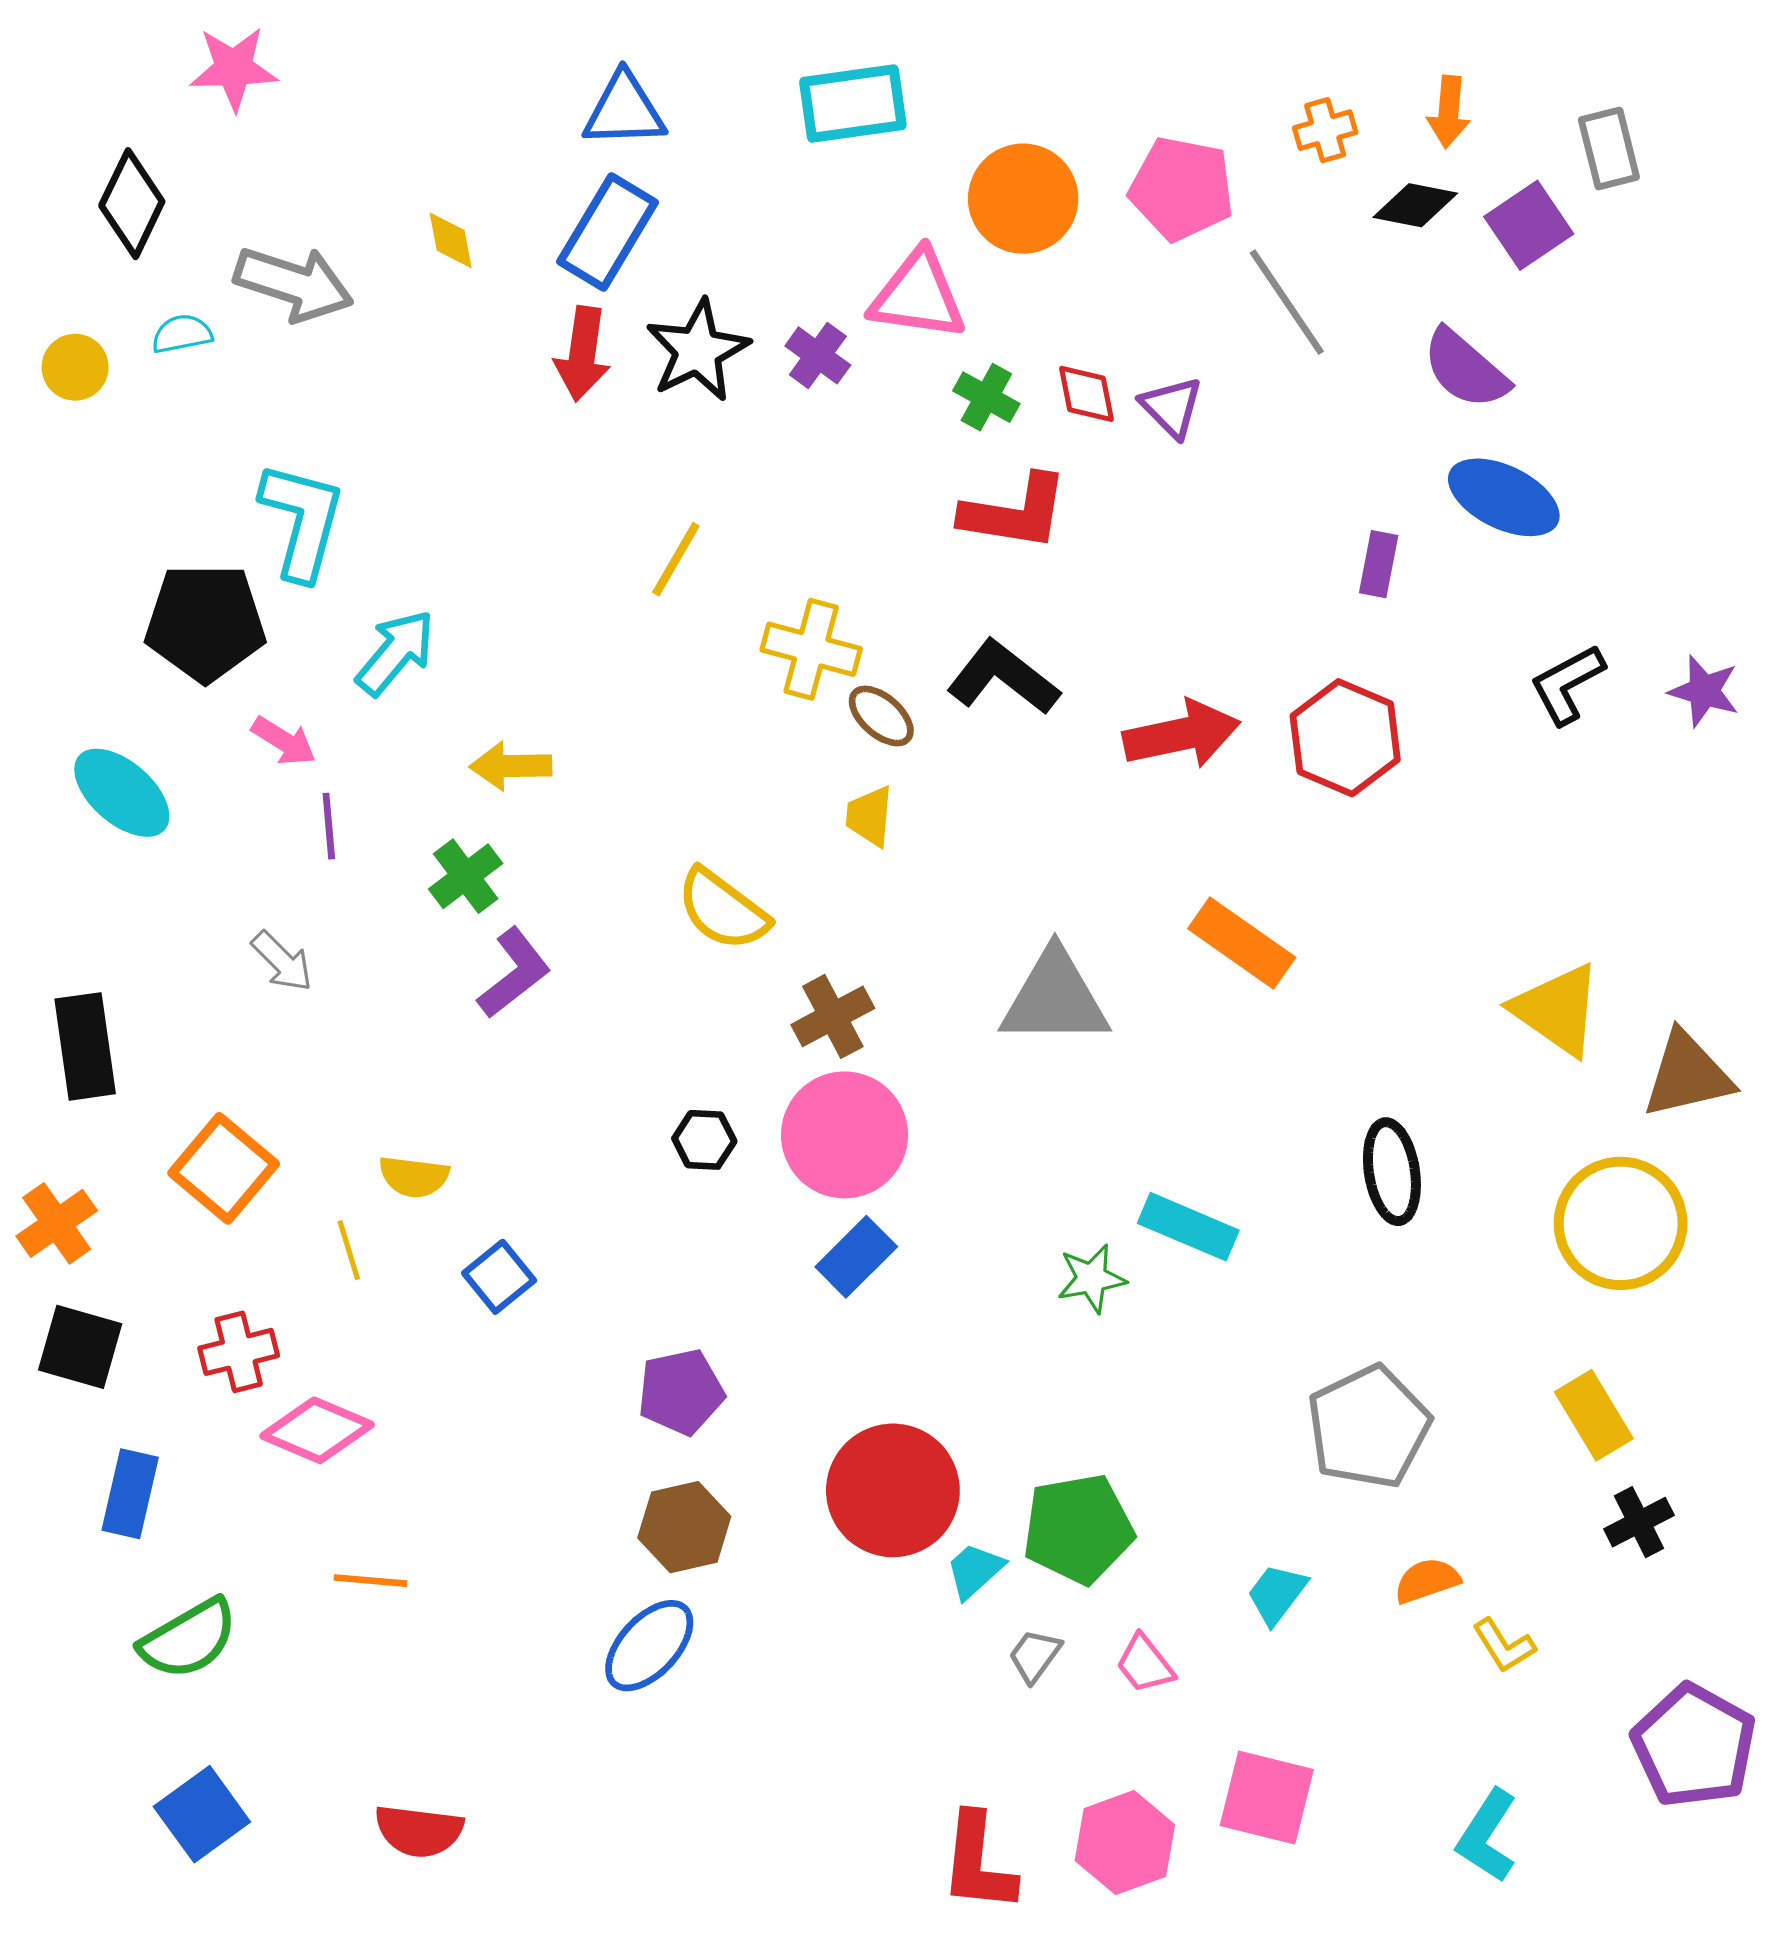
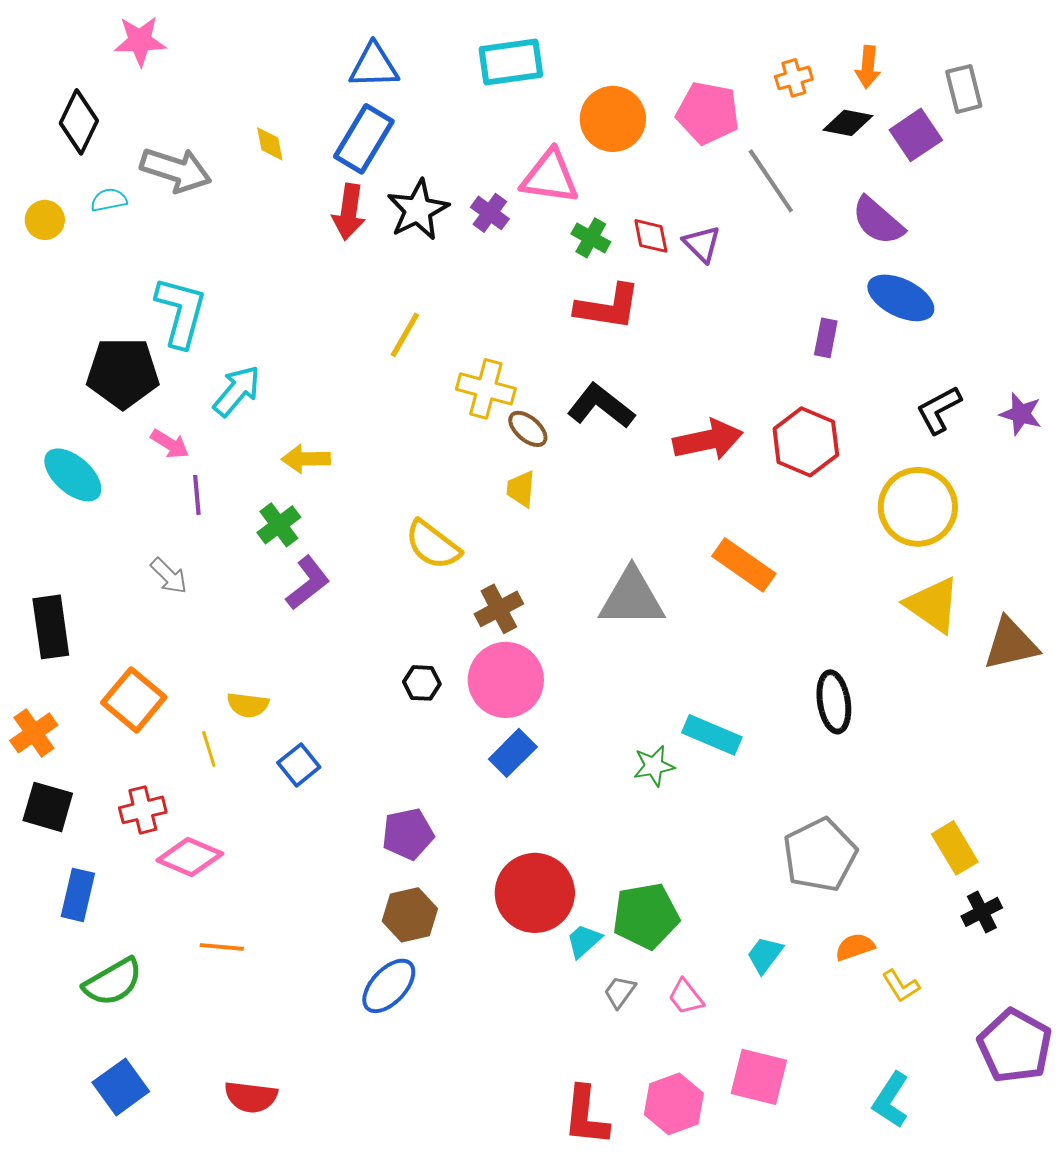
yellow circle: (1621, 1223) -> (918, 507), moved

